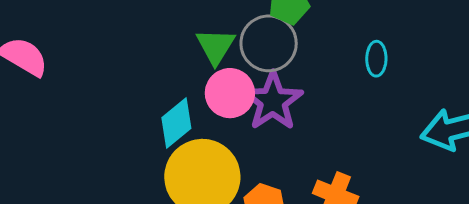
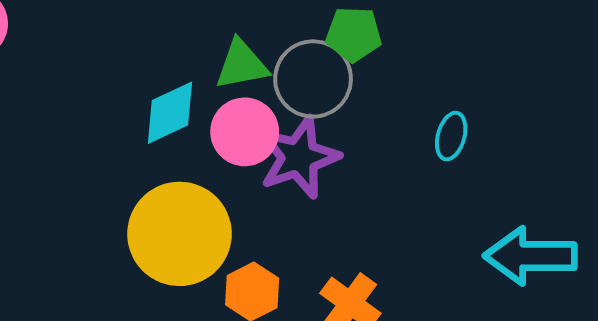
green triangle: (216, 46) -> (242, 65), turned 33
cyan diamond: (176, 123) -> (170, 113), moved

